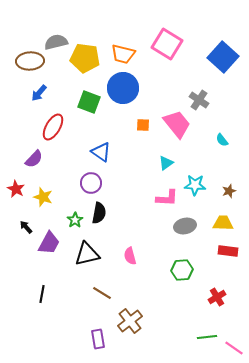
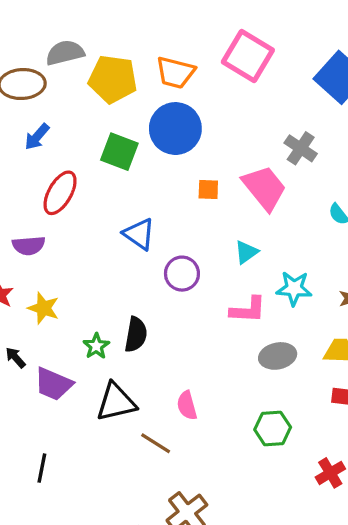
purple semicircle: (34, 159) -> (29, 246), turned 42
purple circle: (91, 183) -> (182, 274), moved
purple trapezoid: (49, 243) -> (53, 384), turned 85
brown line: (102, 293) -> (156, 443), moved

